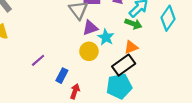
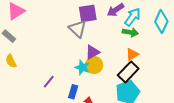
purple triangle: (90, 28) -> (92, 52), moved
cyan star: (106, 37) -> (82, 67), moved

